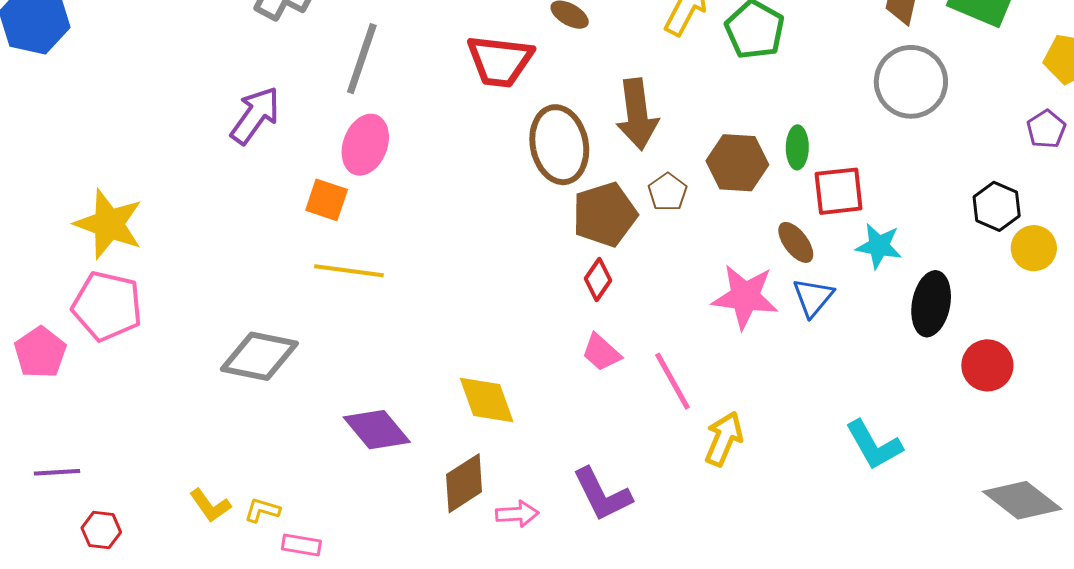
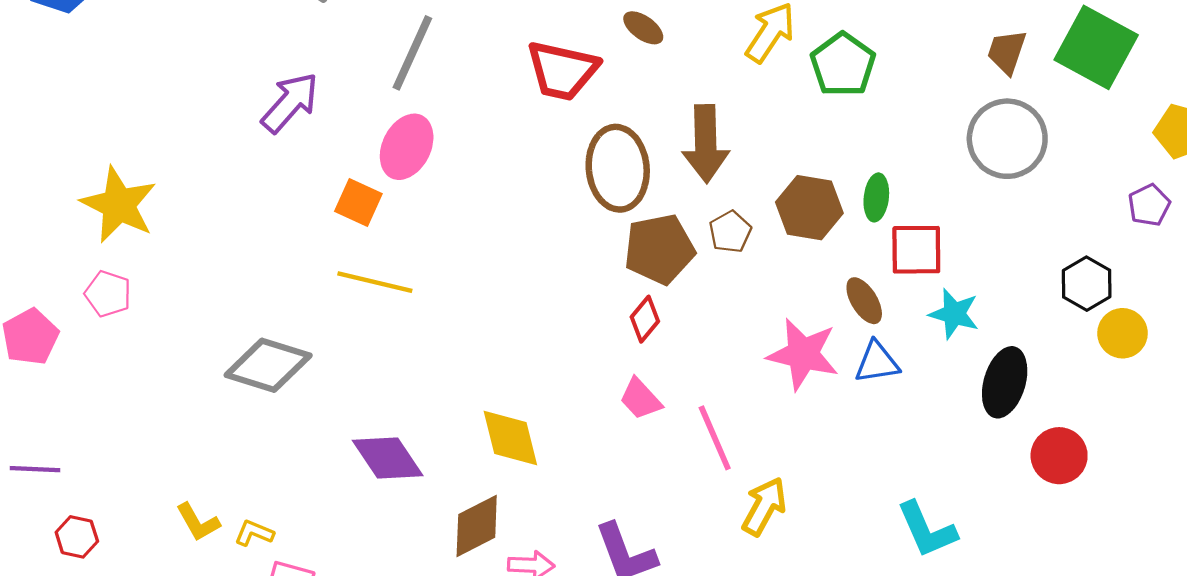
blue triangle: (813, 297) -> (877, 362), turned 36
pink pentagon: (107, 306) -> (108, 294), size x0.6

